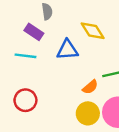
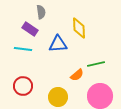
yellow diamond: (93, 31) -> (79, 28), turned 30
yellow circle: (88, 113) -> (58, 97), moved

